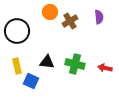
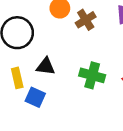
black triangle: (47, 62) -> (46, 66), moved

